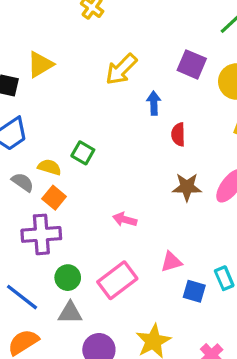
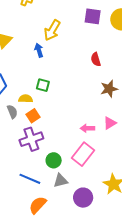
blue arrow: (154, 103) -> (39, 50), moved
gray semicircle: (23, 182) -> (12, 112), turned 48
orange square: (54, 198) -> (33, 116), turned 32
pink arrow: (125, 220) -> (87, 128), moved
pink triangle: (171, 262) -> (110, 123), moved

